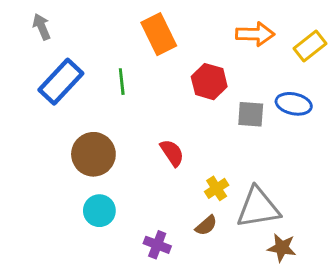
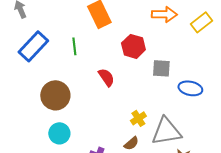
blue ellipse: (294, 104) -> (190, 88), moved
red semicircle: (172, 153) -> (106, 77), moved

